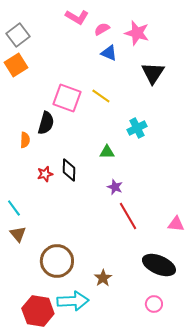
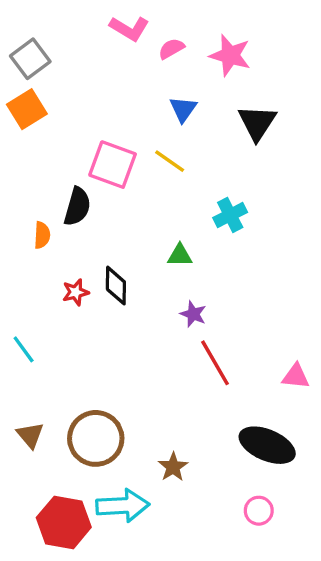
blue triangle: (109, 53) -> (183, 109), moved, turned 42
brown triangle: (18, 234) -> (30, 435), moved

